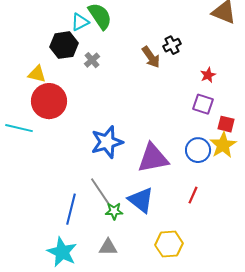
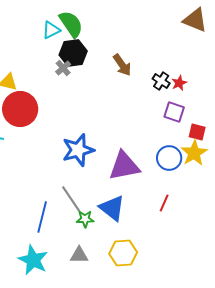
black hexagon: (64, 45) -> (73, 53), moved
black cross: (172, 45) -> (161, 81), moved, turned -30
yellow hexagon: (169, 244) -> (123, 253), moved

